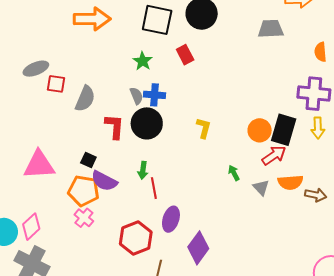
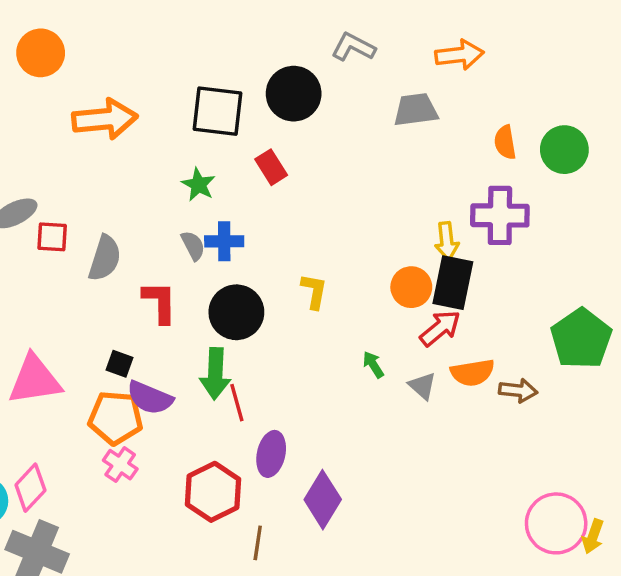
black circle: (147, 123) -> (236, 312), moved
yellow arrow: (318, 128) -> (447, 241), moved
green arrow: (143, 170) -> (215, 374), size x1.6

